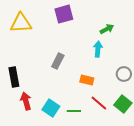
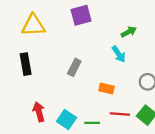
cyan arrow: (98, 49) -> (119, 54), turned 140
black rectangle: (14, 77) -> (26, 64), moved
red line: (99, 103) -> (120, 114), turned -36

